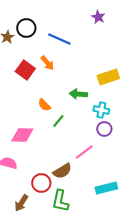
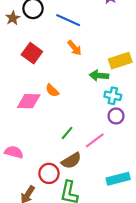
orange arrow: (47, 63) -> (75, 48), moved
green arrow: (78, 94) -> (99, 76), moved
green line: (58, 121) -> (67, 133), moved
pink diamond: (22, 135) -> (29, 101), moved

